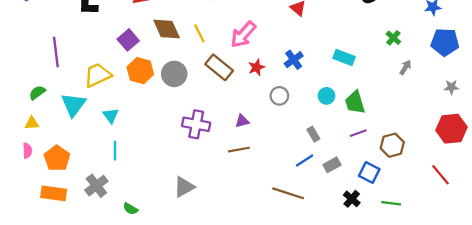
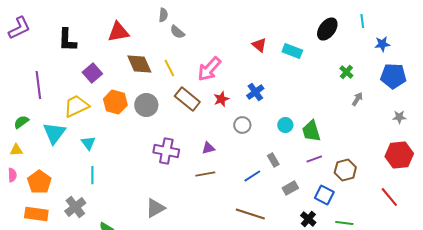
purple square: (128, 40) -> (92, 73), moved
cyan rectangle: (344, 57) -> (292, 51), moved
blue line: (305, 160) -> (252, 176), moved

